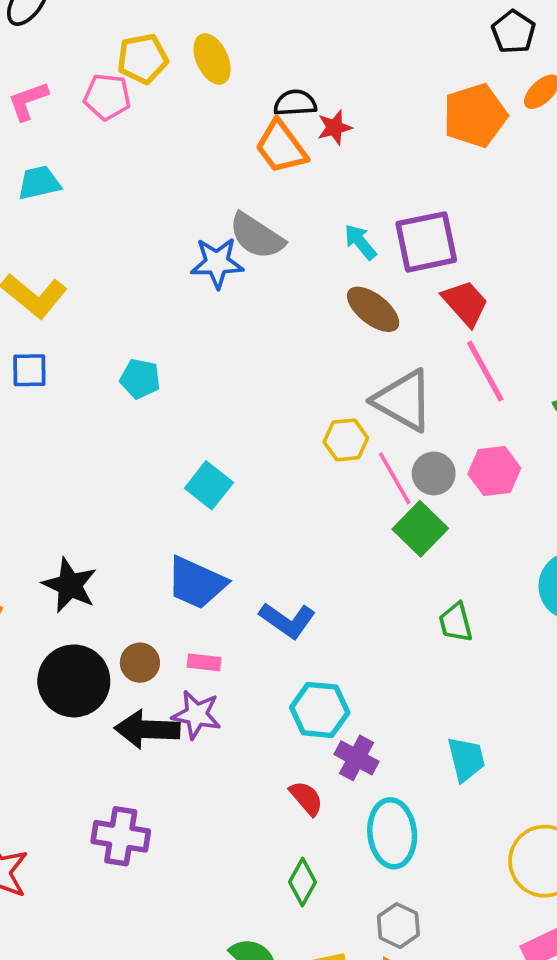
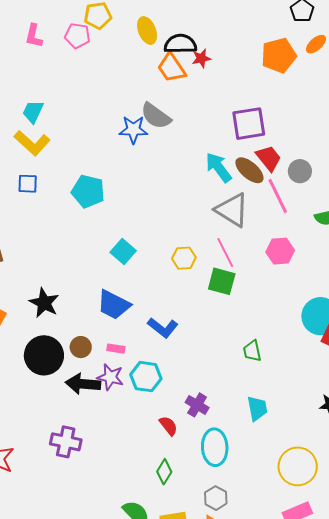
yellow ellipse: (212, 59) -> (147, 31), moved
pink L-shape: (28, 101) -> (34, 36), turned -60
black semicircle: (295, 103) -> (180, 44), size x1.4
cyan trapezoid: (39, 183) -> (33, 112), moved, turned -55
cyan arrow: (360, 242) -> (219, 167), moved, size x1.5
brown ellipse: (373, 309) -> (249, 170), moved
cyan pentagon: (140, 379) -> (88, 191), size x1.5
yellow hexagon: (346, 440) -> (184, 258), moved
gray circle: (434, 473) -> (300, 171), moved
green square: (420, 529) -> (222, 281), moved, turned -32
green trapezoid: (456, 622) -> (252, 351), moved
cyan hexagon: (320, 710) -> (146, 377), moved

